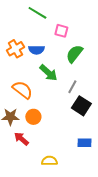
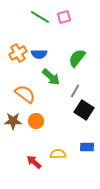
pink square: (61, 31) -> (64, 17), moved, turned -32
red arrow: (21, 139) -> (34, 162), moved
yellow semicircle: (49, 161) -> (58, 154), moved

